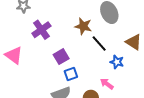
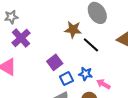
purple cross: (41, 30) -> (21, 38), moved
blue star: (117, 62) -> (86, 74), moved

